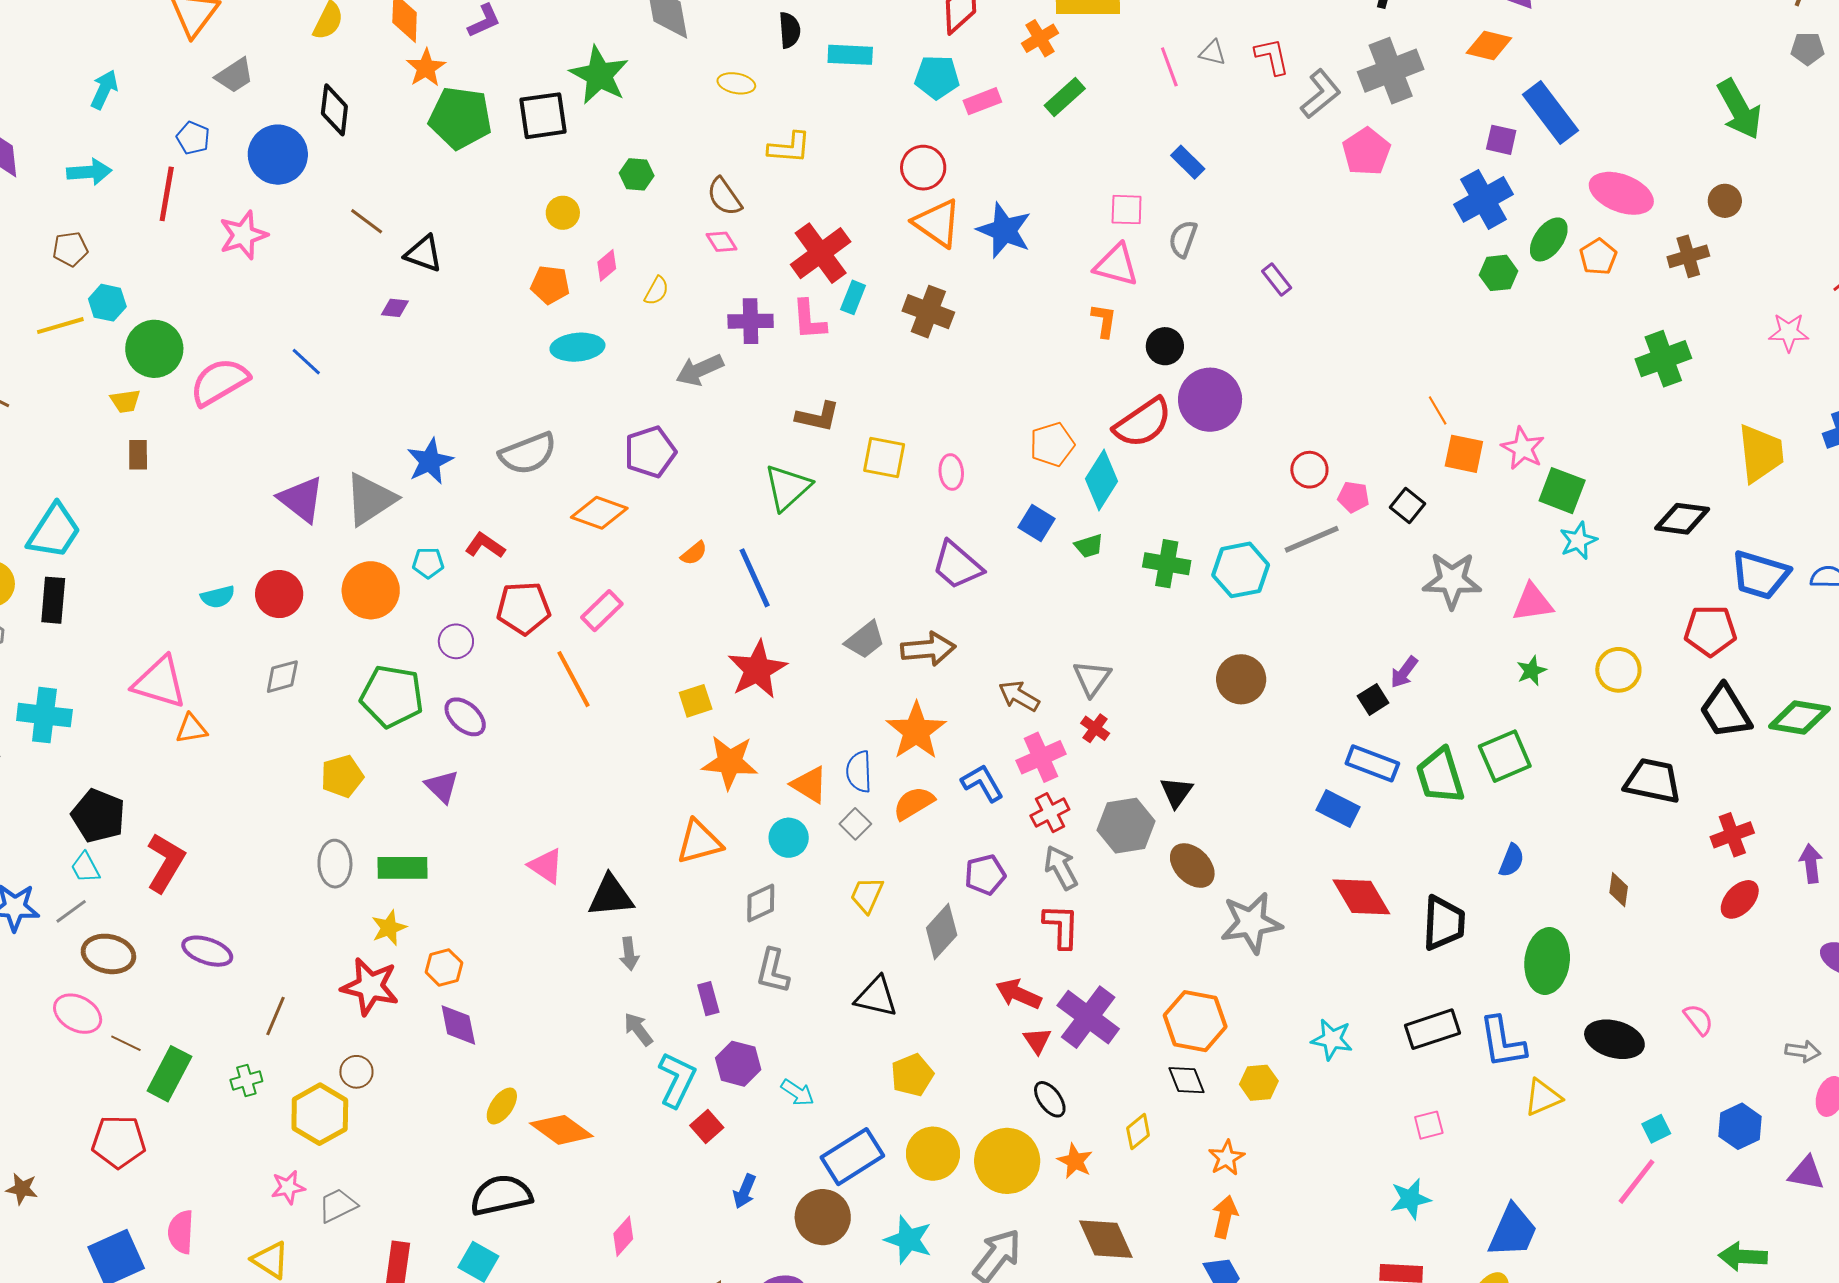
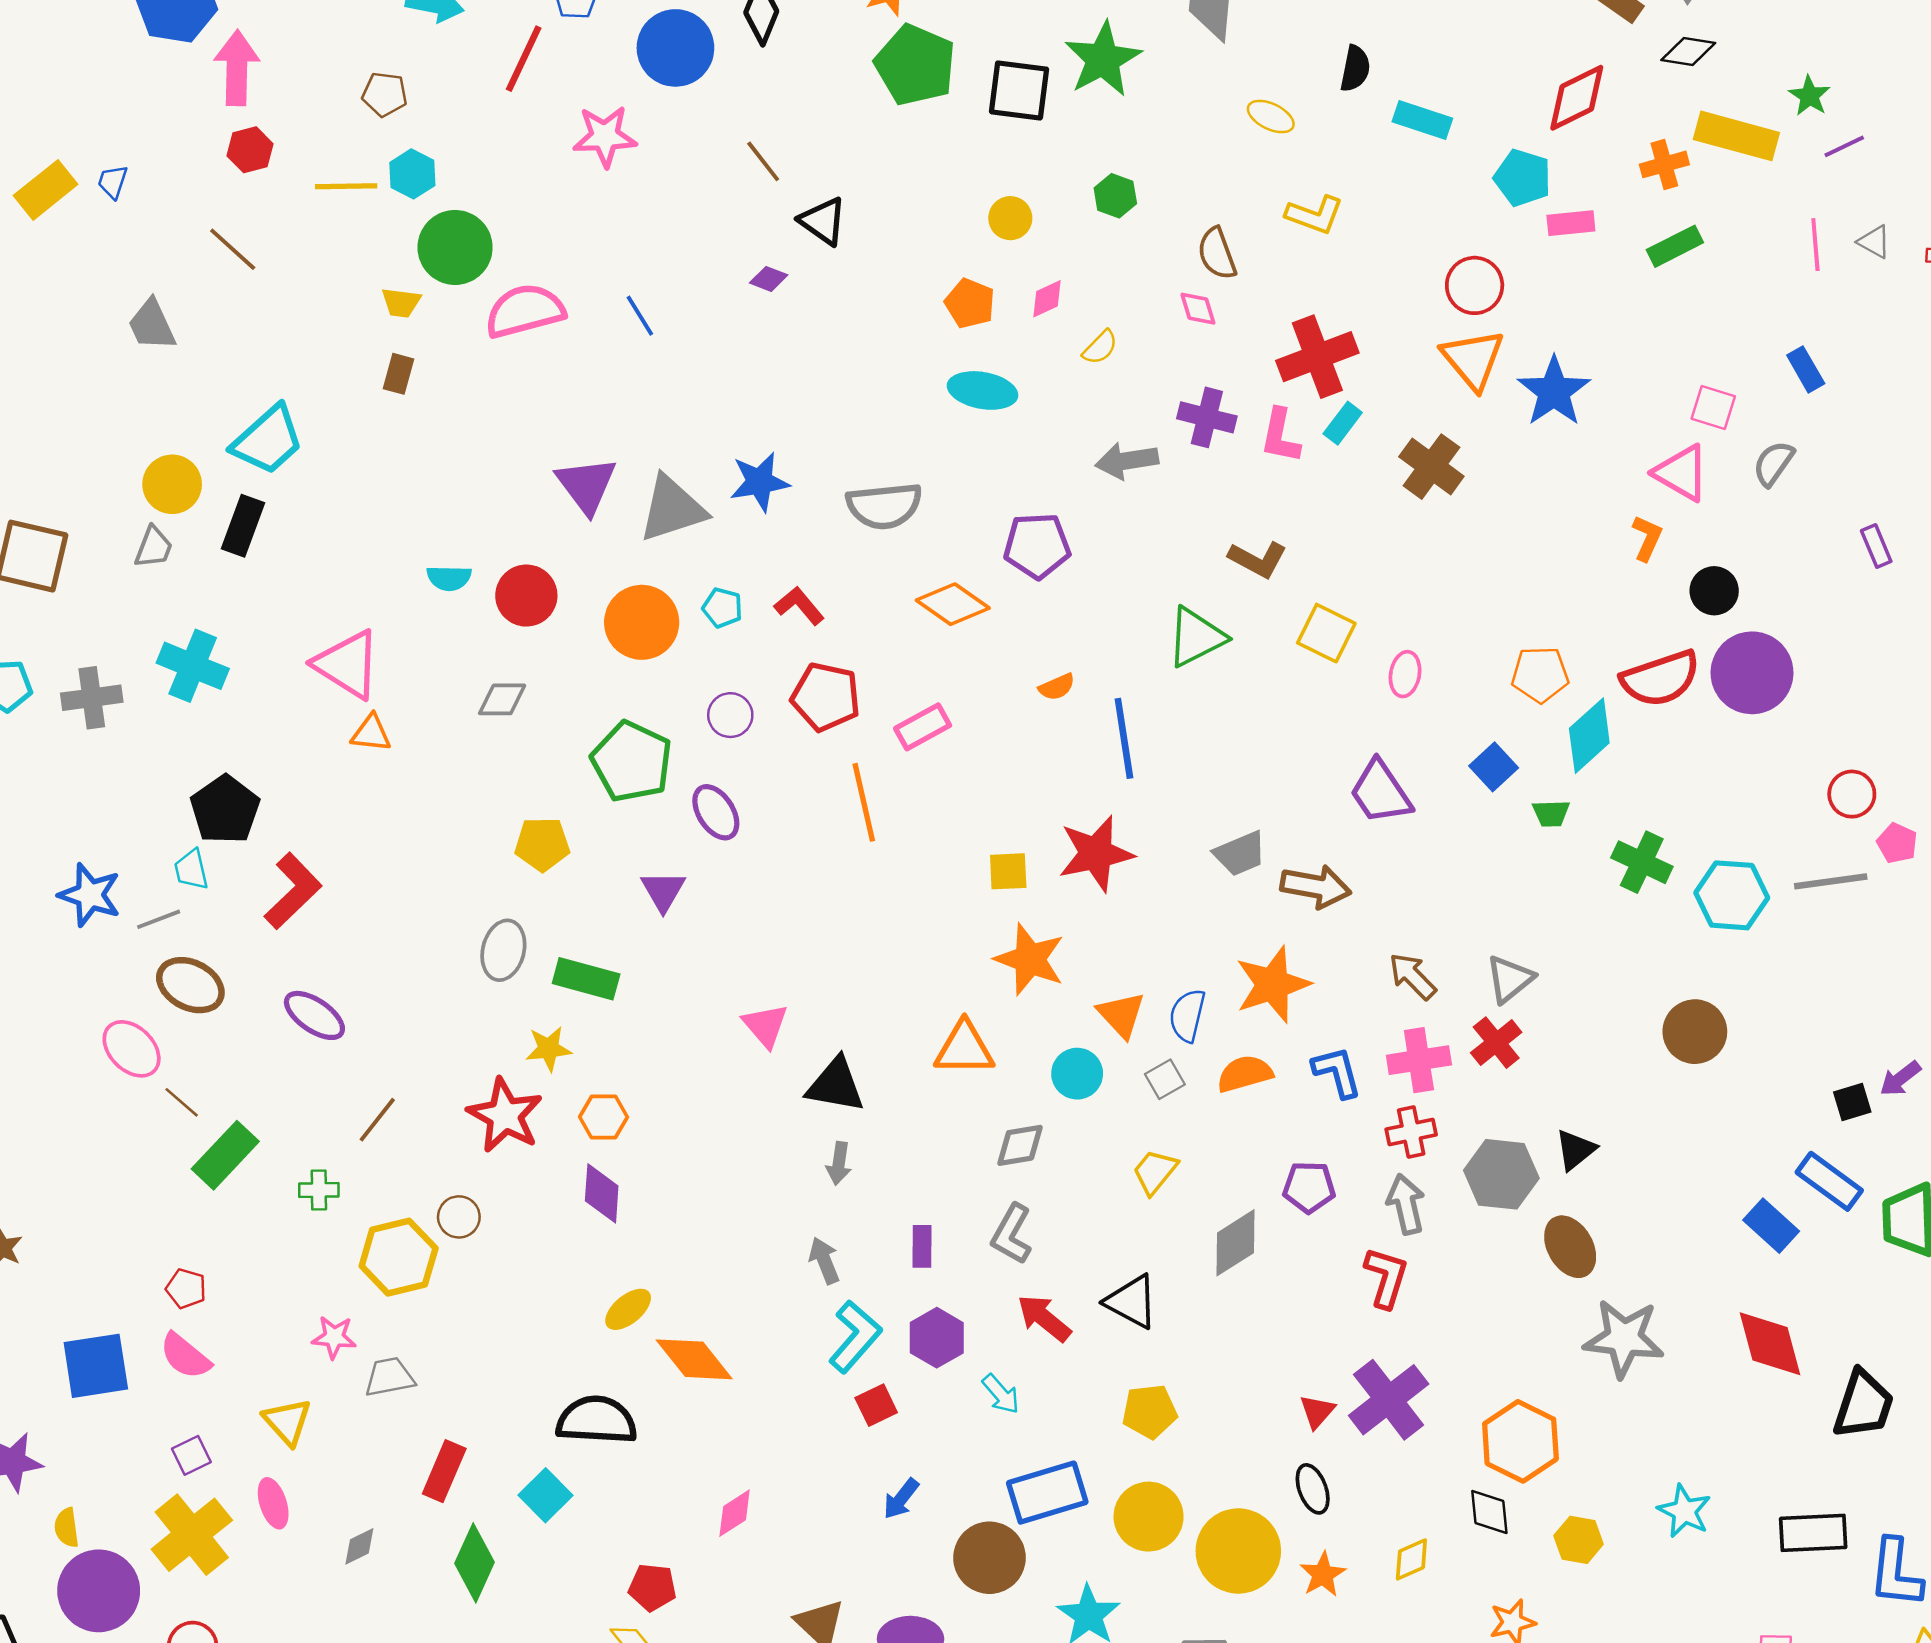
red cross: (1095, 728) -> (1496, 1043), size x1.4
red arrow: (1019, 994) -> (1044, 1318), moved
red pentagon: (119, 1142) -> (186, 1289), moved, size x0.6
pink semicircle: (181, 1232) -> (185, 1356), turned -69

